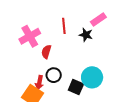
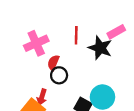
black star: (86, 35) -> (100, 48), size x1.5
black circle: (54, 75) -> (59, 75), moved

